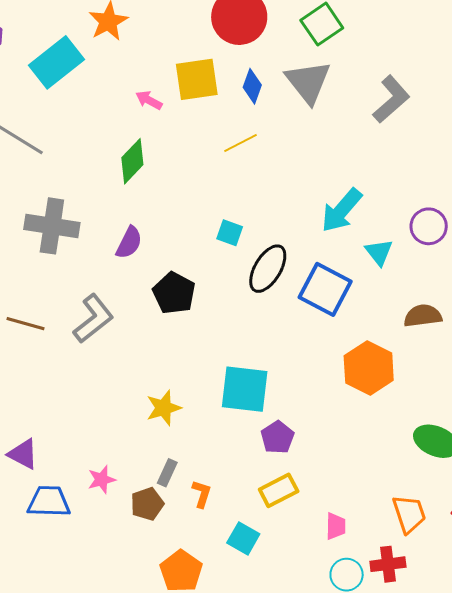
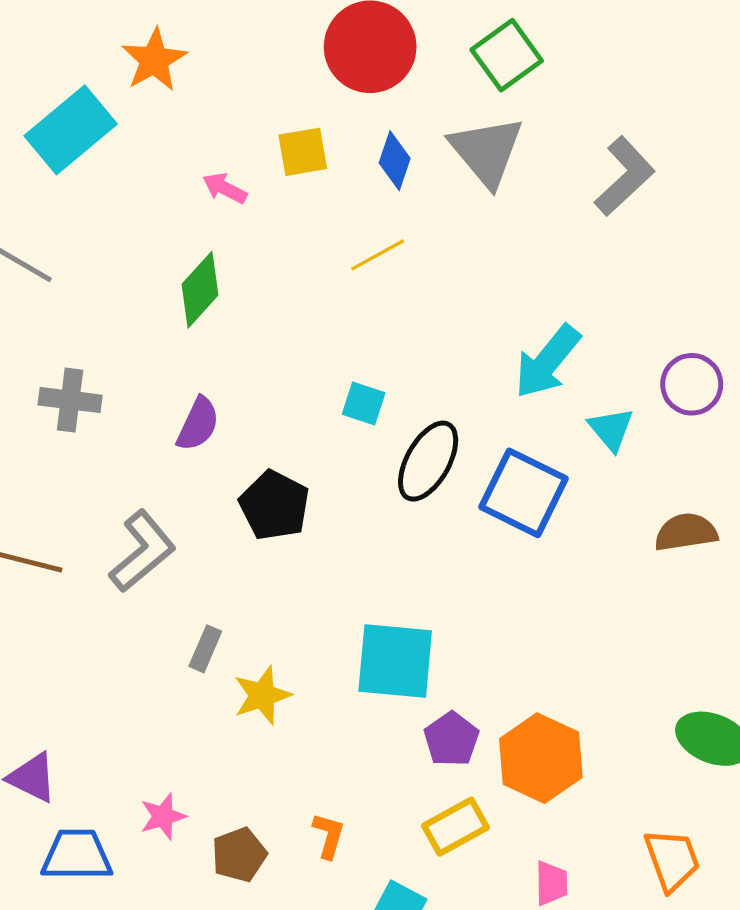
yellow square: (197, 79) -> (303, 152), size x0.7
gray cross: (52, 226) -> (70, 400), size x0.7
orange hexagon: (369, 368) -> (541, 758), moved
gray rectangle: (167, 473) -> (205, 649), moved

